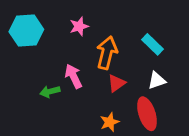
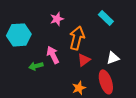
cyan hexagon: (26, 31) -> (19, 35), moved
cyan rectangle: (153, 44) -> (106, 18), moved

